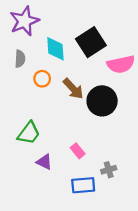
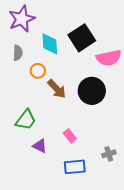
brown arrow: (73, 89) -> (57, 89), moved
gray cross: (109, 170) -> (109, 154), moved

